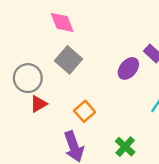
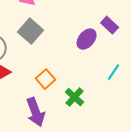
green cross: (125, 147) -> (75, 97), moved

